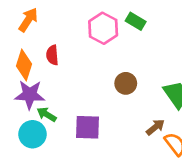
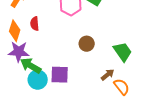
green arrow: (47, 114) -> (31, 66), size x1.5
cyan circle: (32, 134) -> (38, 80), moved

